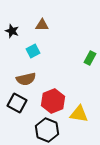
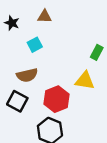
yellow triangle: (79, 114) -> (85, 81), moved

